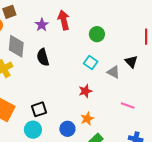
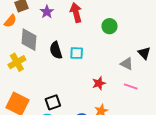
purple star: (42, 25) -> (47, 12), moved
cyan square: (91, 63) -> (77, 53), moved, turned -32
pink line: (128, 106) -> (131, 87), moved

